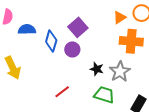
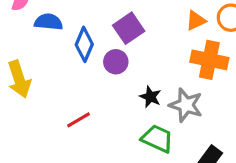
gray star: (120, 72) -> (186, 105), turned -30
red line: (62, 92) -> (78, 120), moved

